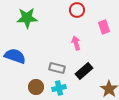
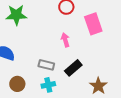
pink rectangle: (104, 27) -> (93, 24), size x1.5
brown circle: (36, 87) -> (17, 84), moved

